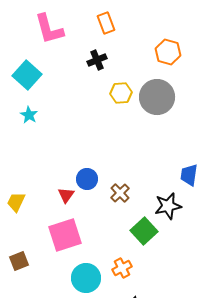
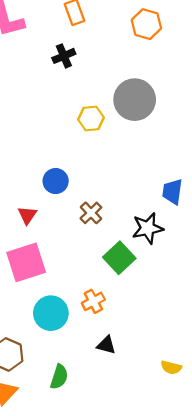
orange hexagon: (168, 52) -> (146, 24), moved
yellow hexagon: (121, 93) -> (91, 118), moved
blue circle: (87, 179) -> (56, 181), moved

